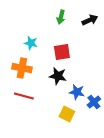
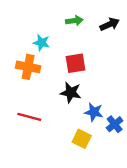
green arrow: (61, 17) -> (74, 21), turned -112
cyan star: (31, 43) -> (41, 43), moved
orange cross: (22, 68) -> (28, 67), moved

